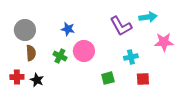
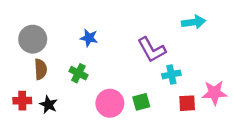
purple L-shape: (121, 26) -> (152, 50), moved
pink star: (164, 42) -> (215, 93), moved
pink circle: (84, 51) -> (110, 103), moved

